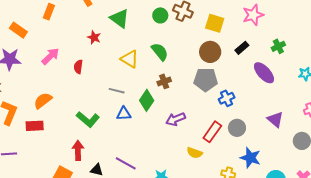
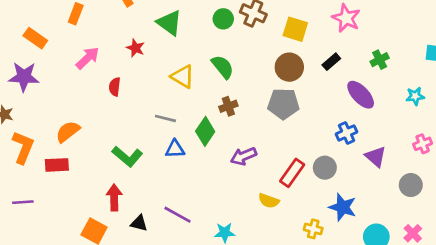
pink star: (253, 15) -> (346, 18), turned -30
pink arrow: (50, 56) -> (88, 58), moved
blue cross: (227, 98) -> (347, 133), moved

